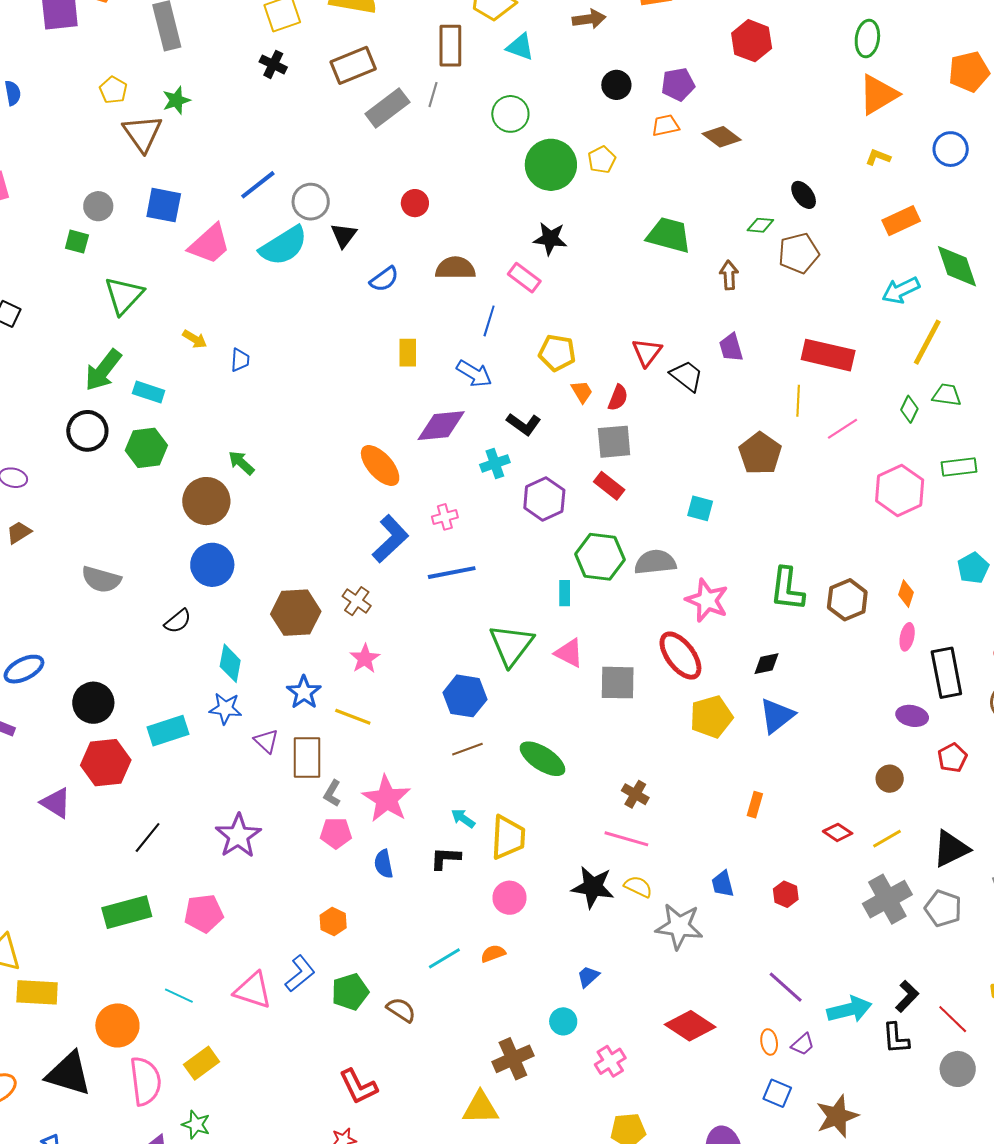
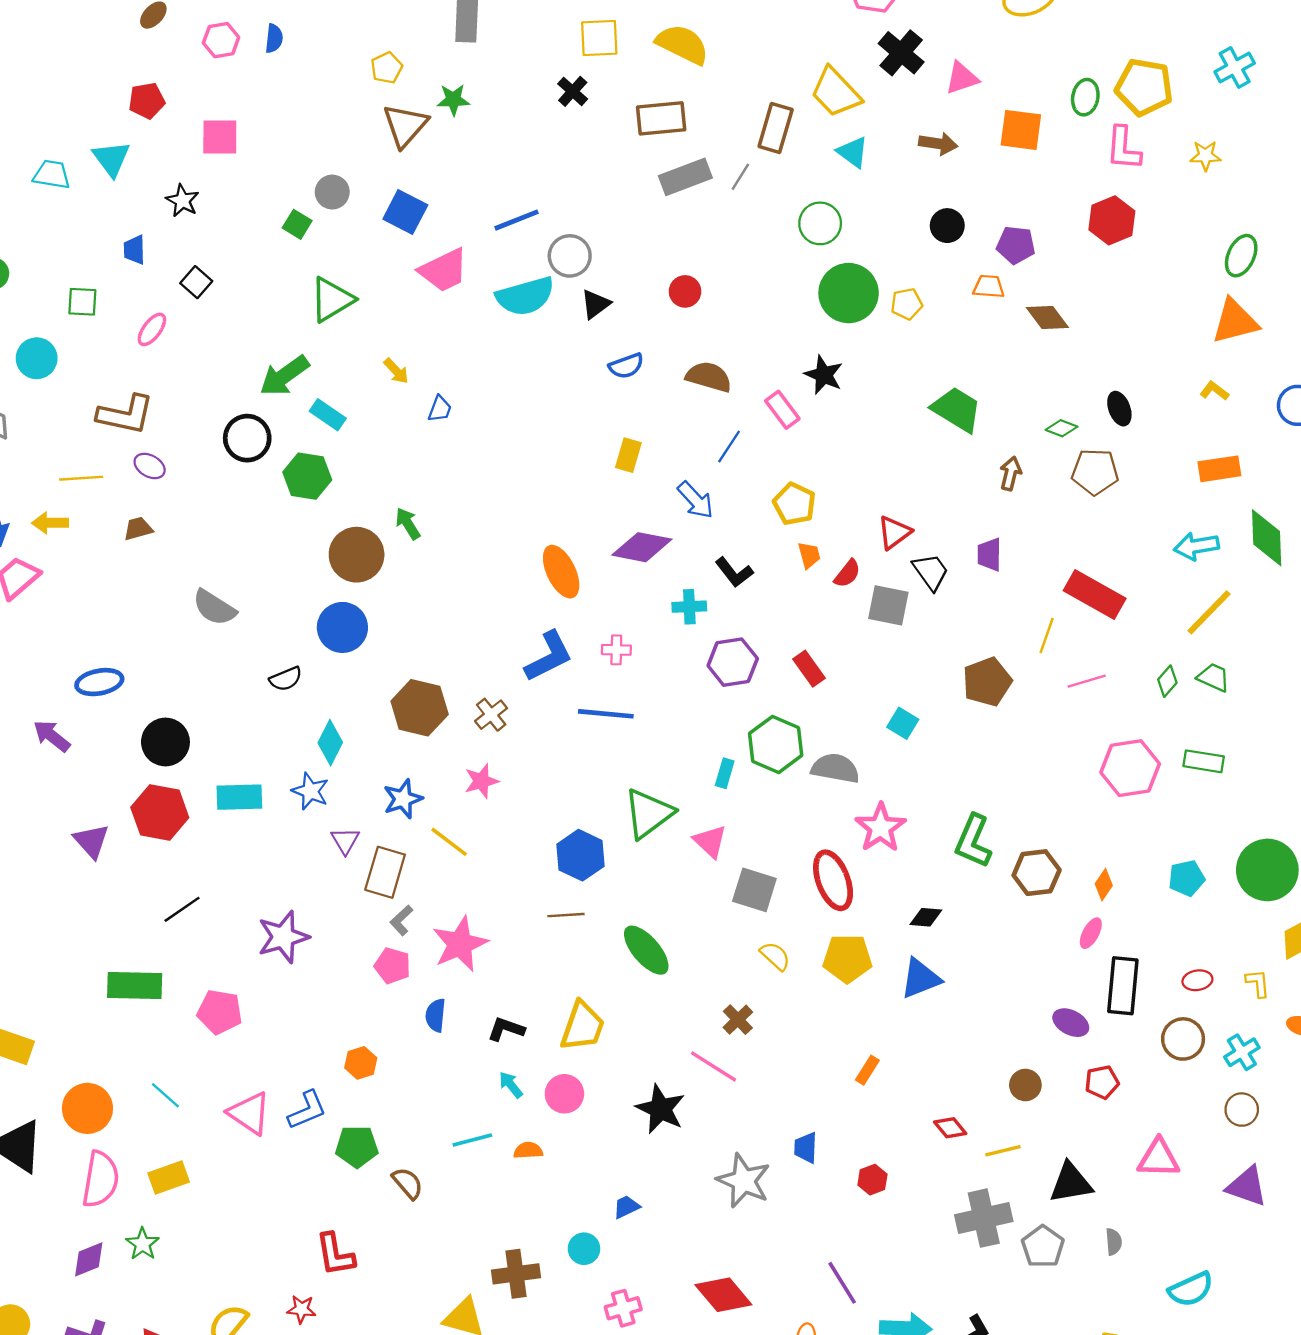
gray square: (614, 442) -> (888, 605), moved
cyan arrow: (463, 818) -> (511, 1085), moved
yellow semicircle: (638, 887) -> (775, 956), moved

